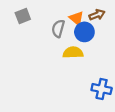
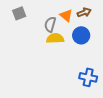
blue circle: (84, 32) -> (81, 35), moved
yellow semicircle: (73, 52) -> (55, 38), moved

